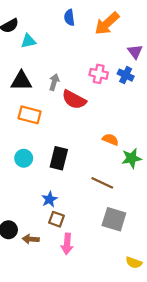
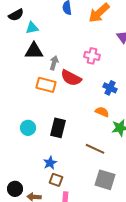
blue cross: (126, 75) -> (110, 88), moved
black triangle: (21, 81) -> (34, 51), moved
orange rectangle: (30, 115) -> (46, 85), moved

